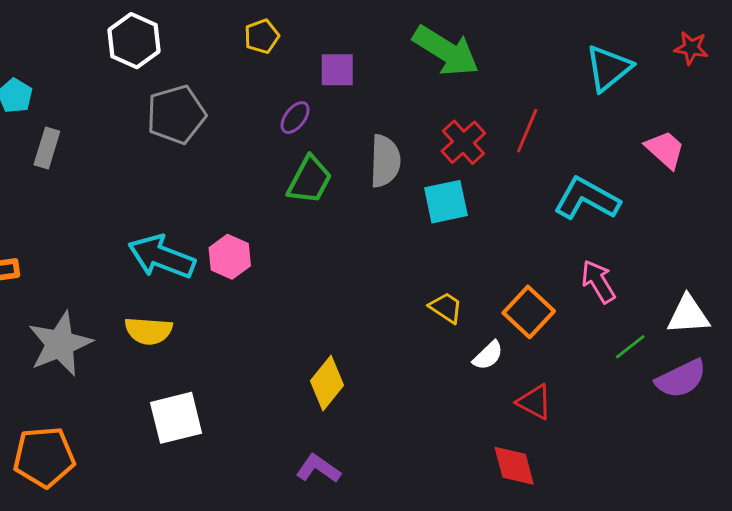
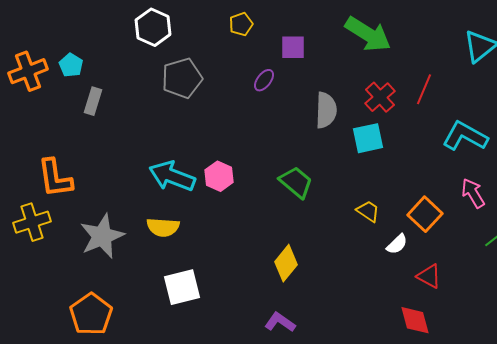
green trapezoid: (310, 180) -> (296, 182), moved, turned -78
orange pentagon: (44, 457) -> (91, 314), turned -30

